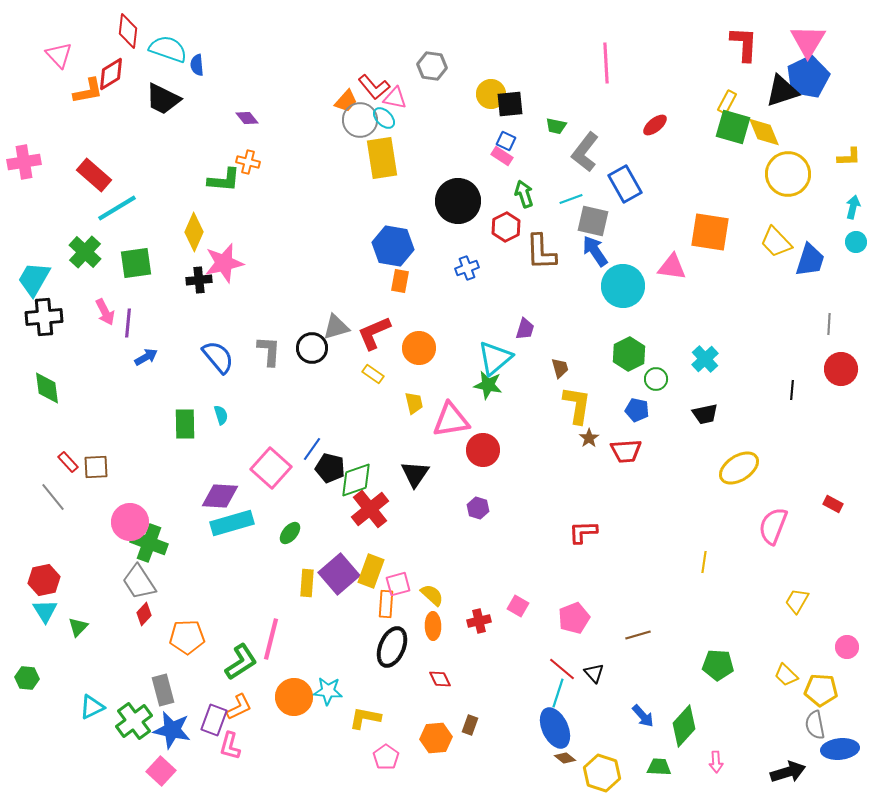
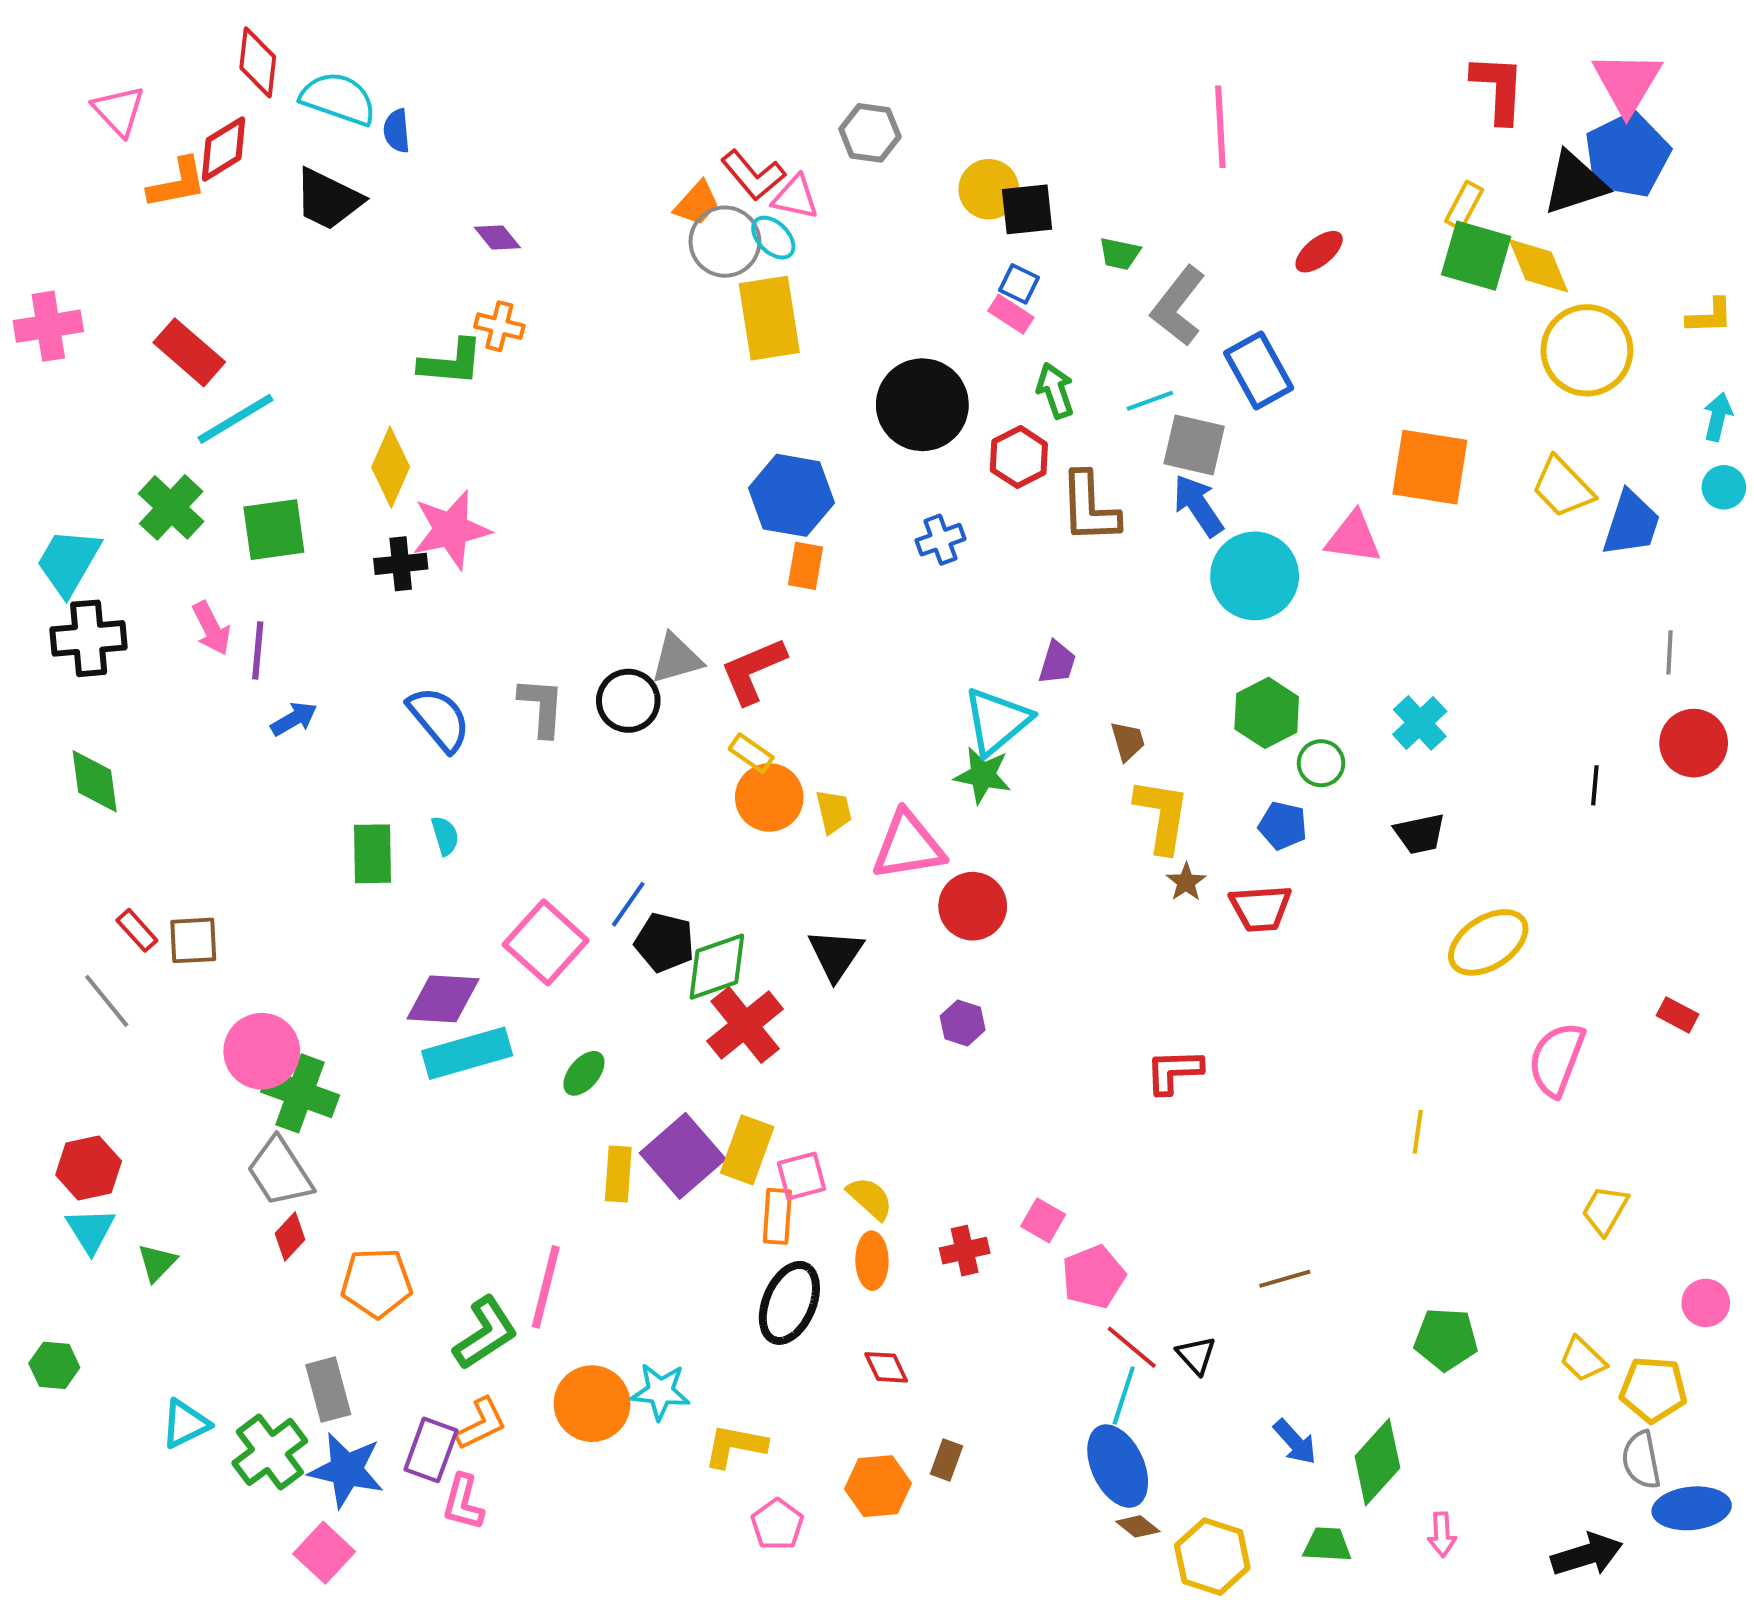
orange circle: (419, 348) -> (769, 797), moved
pink pentagon: (574, 618) -> (1093, 1277), moved

